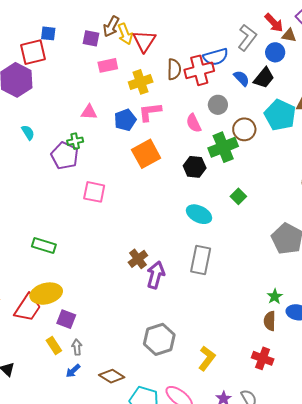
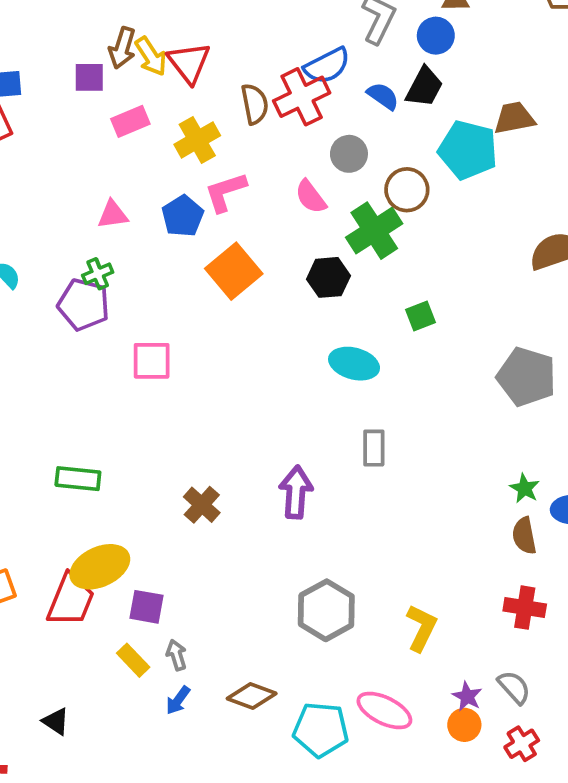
green square: (238, 196) -> (421, 316), turned 35
brown cross: (138, 259) -> (202, 505), moved
gray rectangle: (201, 260) -> (374, 448), size x0.7

